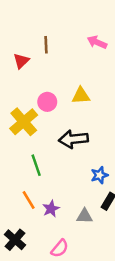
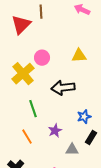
red triangle: (21, 61) -> (21, 25), size x1.5
yellow triangle: (81, 96) -> (79, 56), moved
purple star: (51, 209) -> (55, 131), moved

